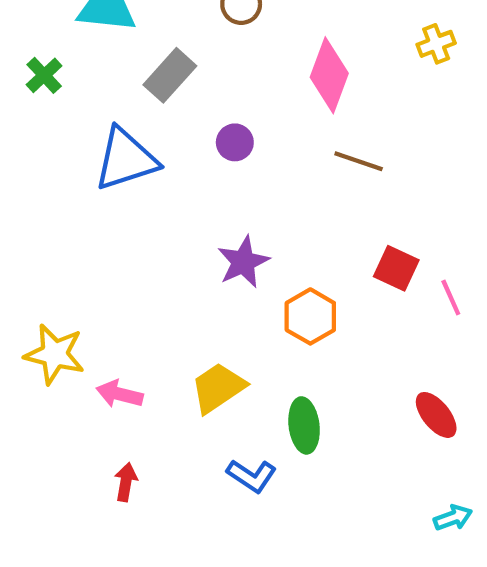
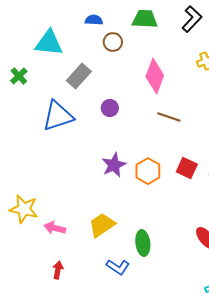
orange hexagon: (310, 316) -> (148, 171), moved

